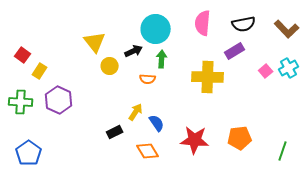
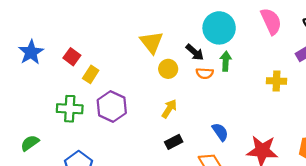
pink semicircle: (203, 23) -> (271, 21), turned 150
black arrow: (134, 51) -> (195, 52), turned 66
yellow cross: (208, 77) -> (277, 81), size x0.6
orange semicircle: (148, 79) -> (205, 73), moved
yellow arrow: (136, 112) -> (169, 109), moved

